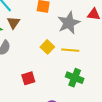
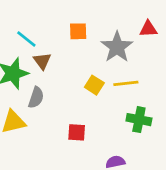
red square: (28, 78) -> (77, 132), turned 32

